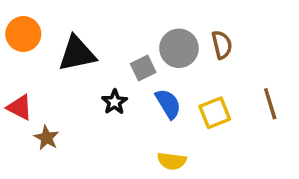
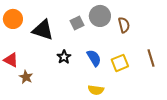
gray circle: (179, 48) -> (100, 16), moved
black triangle: (77, 54) -> (43, 30), turned 30
gray square: (143, 68) -> (77, 23), moved

